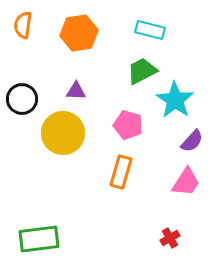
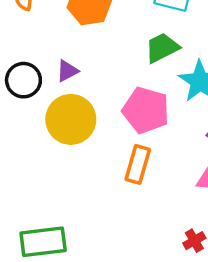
purple triangle: (76, 91) -> (67, 71), moved, turned -30
pink pentagon: (128, 125) -> (146, 110), size x1.4

